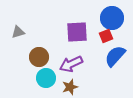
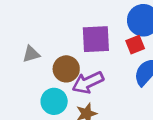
gray triangle: (18, 32) -> (31, 54), moved
brown circle: (39, 57) -> (66, 69), moved

